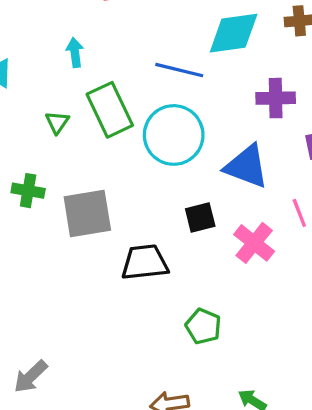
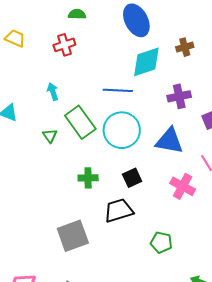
green cross: (28, 191) -> (88, 178), moved
gray square: (87, 213) -> (73, 236), moved
black square: (200, 217) -> (132, 178), moved

